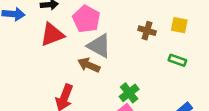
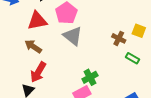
brown cross: (147, 31) -> (119, 38), moved
brown arrow: (89, 65) -> (33, 46), moved

